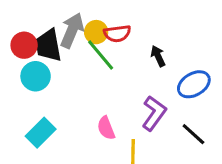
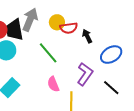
yellow circle: (96, 32) -> (57, 22), moved
red semicircle: (117, 34) -> (69, 28), moved
green line: (101, 55) -> (48, 53), moved

